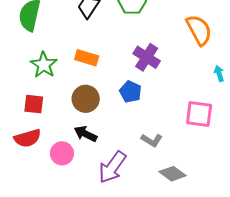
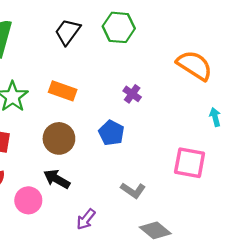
orange semicircle: (199, 30) -> (194, 65), turned -32
purple cross: (147, 57) -> (132, 94), size x0.6
purple arrow: (112, 167) -> (86, 219), size x0.6

